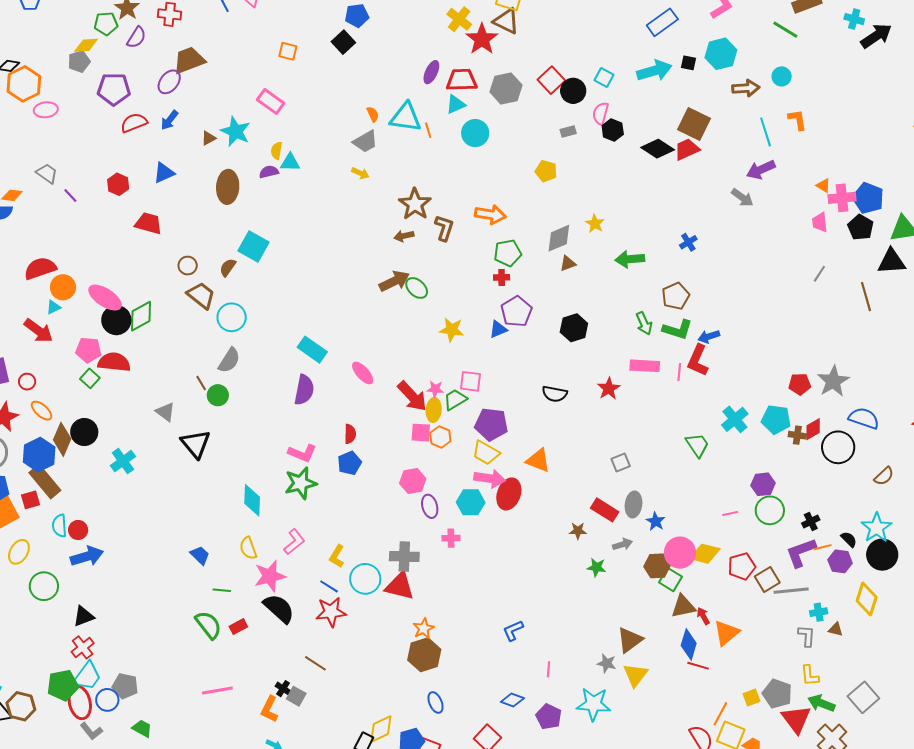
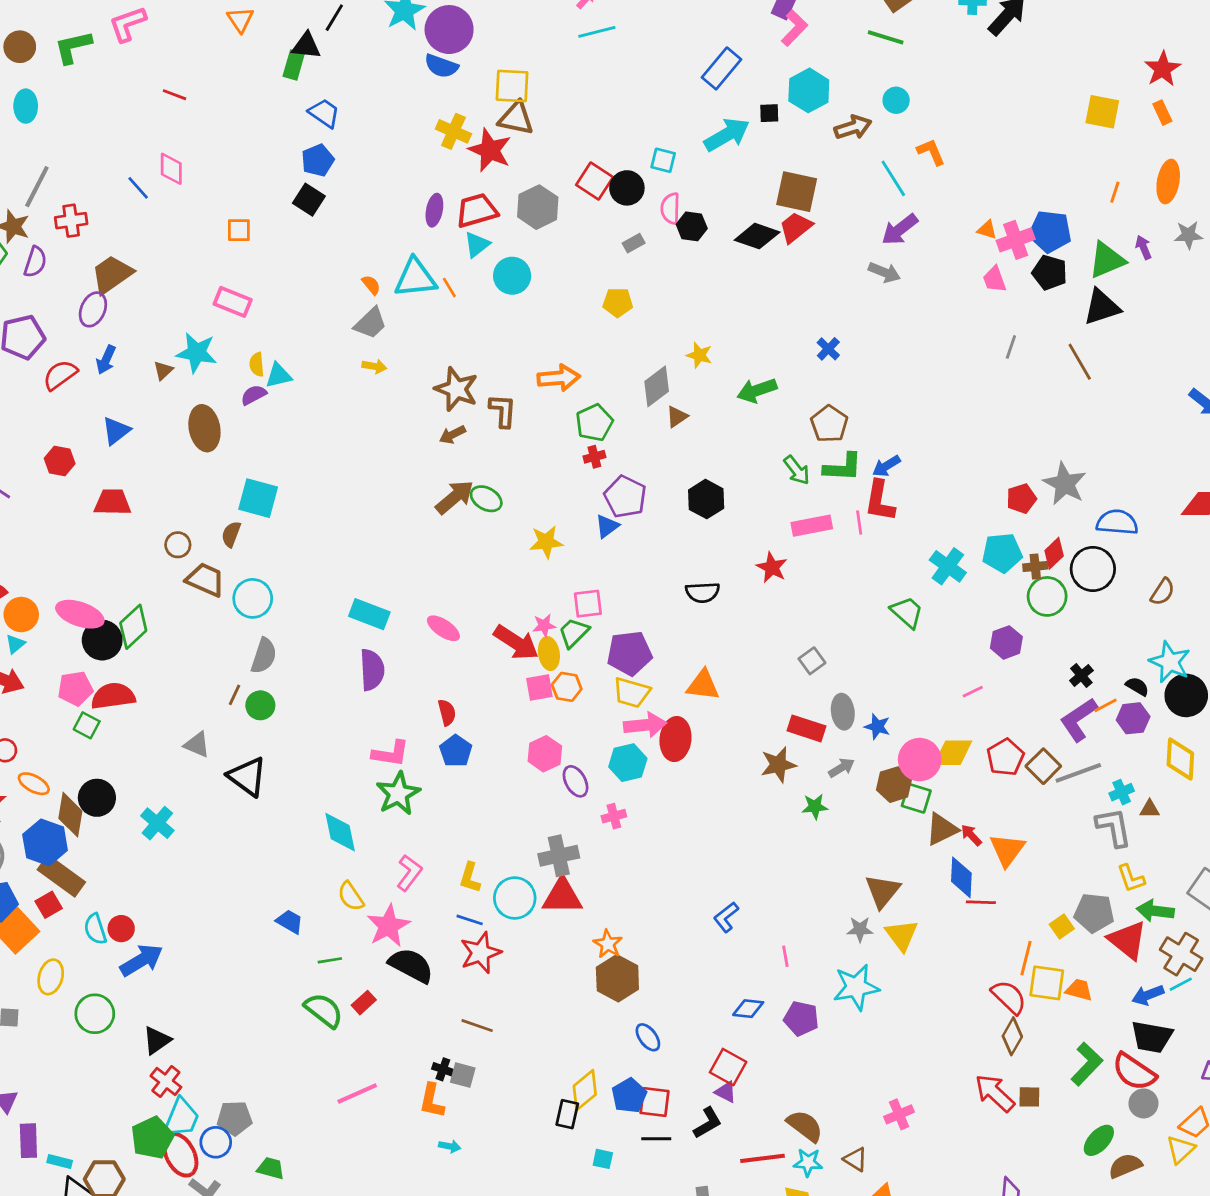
brown line: (201, 383) -> (234, 695), turned 70
green circle: (770, 510) -> (1047, 596), moved
brown star: (578, 531) -> (778, 765), size x1.5
gray L-shape: (807, 636) -> (1114, 827), size x1.4

